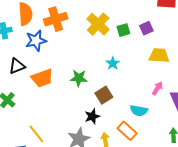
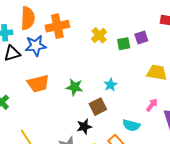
yellow cross: (98, 24) -> (99, 35), size x0.7
purple square: (146, 28) -> (141, 37), moved
cyan star: (113, 63) -> (110, 85), moved
black triangle: (17, 66) -> (12, 53), moved

